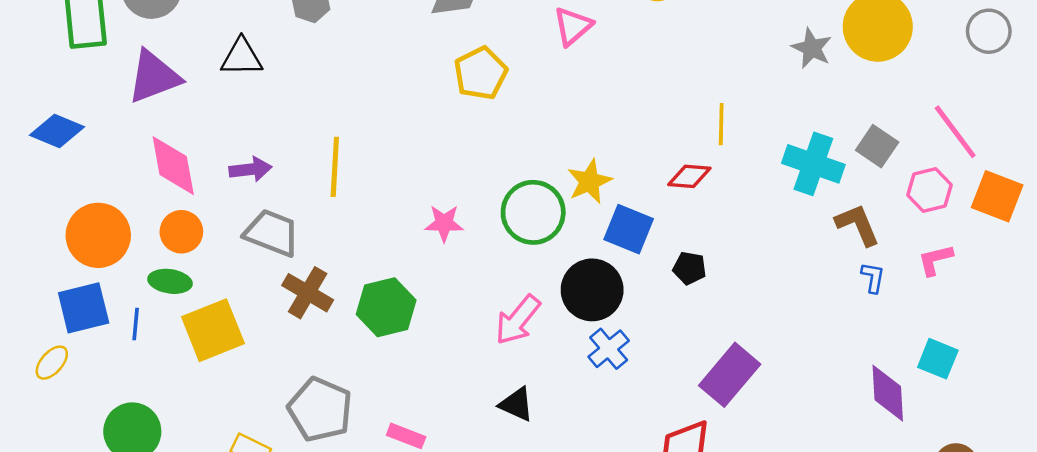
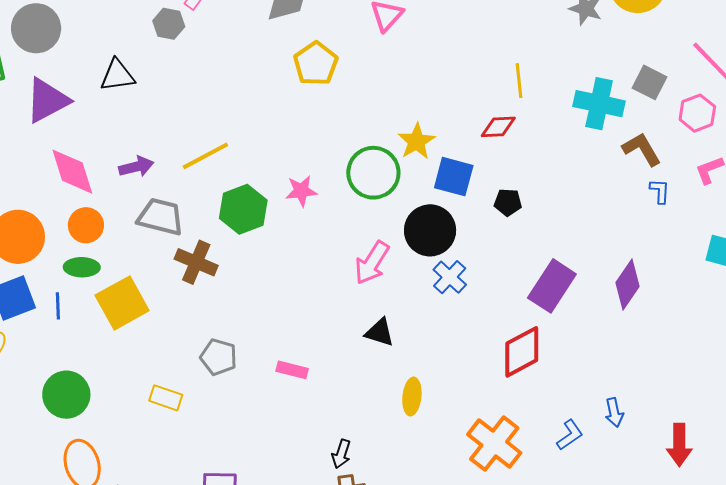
yellow line: (335, 167) -> (205, 156), turned 66
green hexagon: (386, 307) -> (243, 209), moved
purple diamond: (888, 393) -> (627, 284), moved, turned 45
gray pentagon: (320, 409) -> (219, 357), size x0.7

